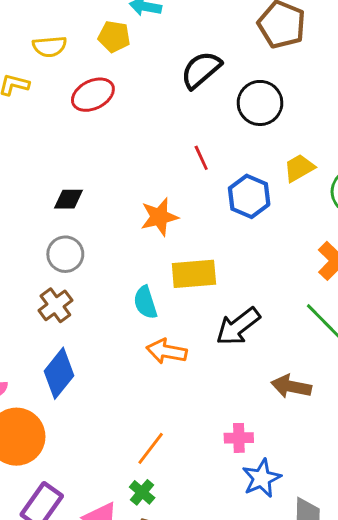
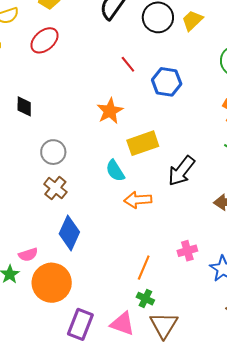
yellow trapezoid: (299, 168) -> (192, 20), moved
black diamond: (68, 199) -> (24, 106), moved, turned -75
pink cross: (239, 438) -> (187, 251), moved

